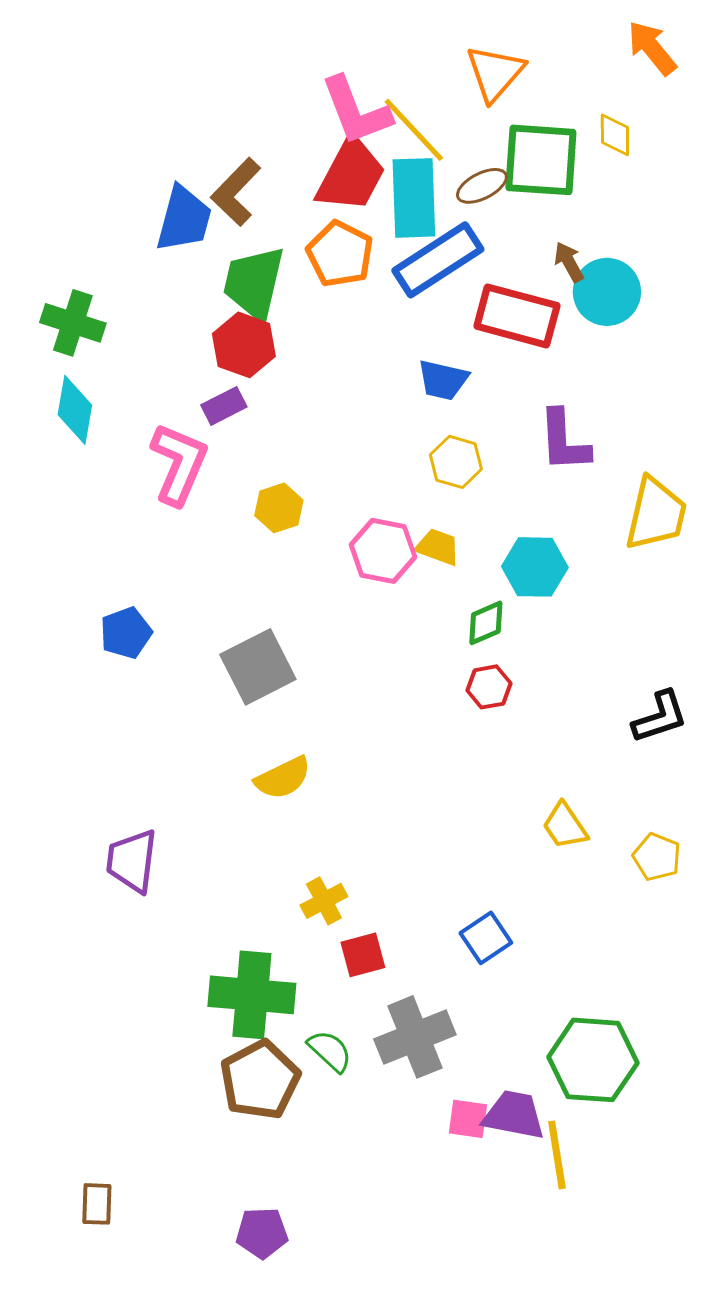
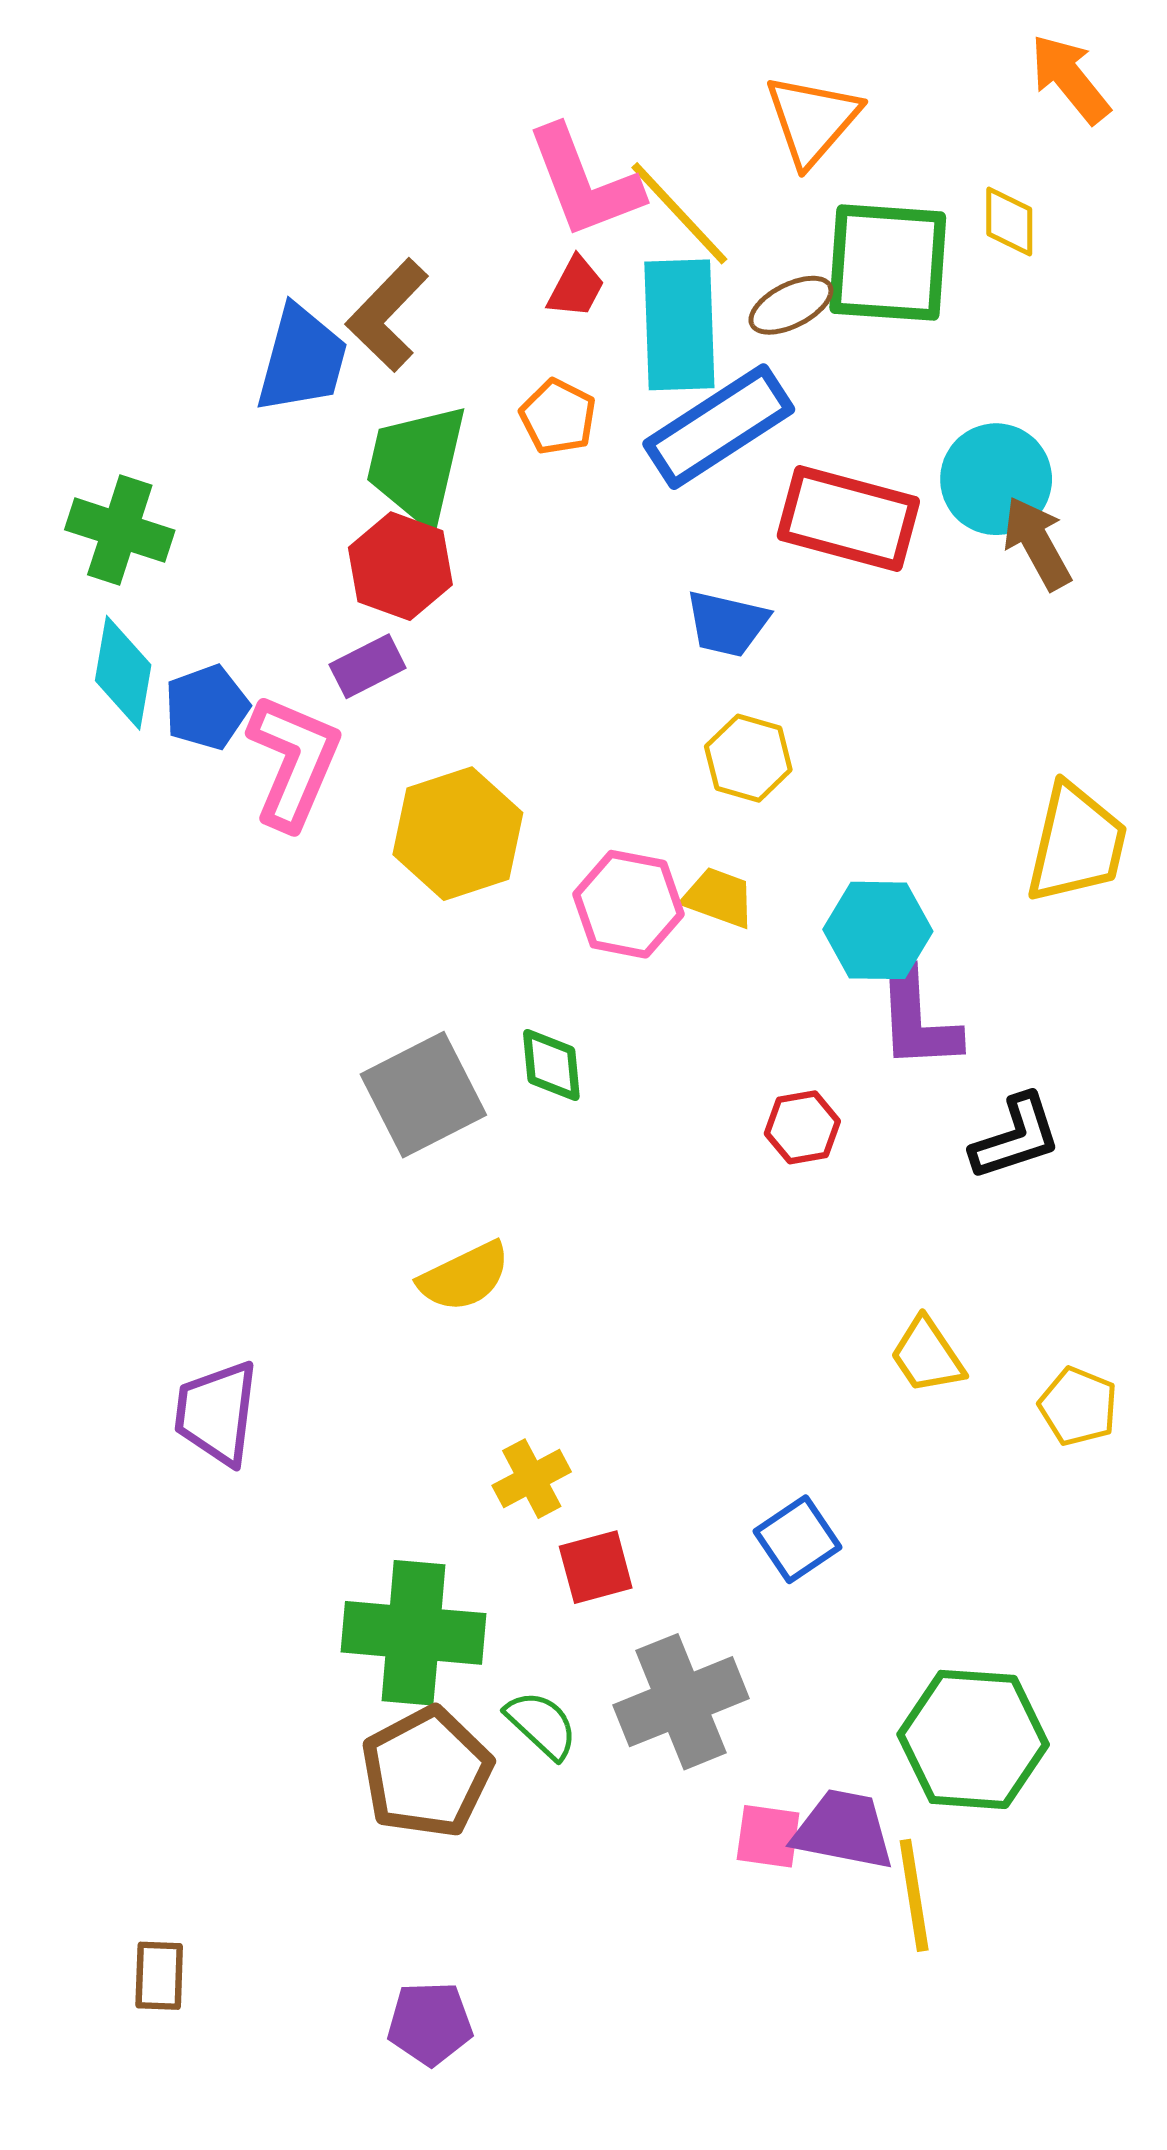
red trapezoid: (351, 175) -> (576, 287), size x0.5
orange pentagon: (340, 254) -> (558, 417), size x0.7
brown arrow: (569, 262) -> (1037, 543), moved, size x1.4
purple L-shape: (564, 441) -> (917, 1019), moved
yellow hexagon: (279, 508) -> (458, 834), size x1.6
green diamond: (486, 623) -> (551, 1065), moved, turned -72
blue pentagon: (126, 633) -> (207, 707), moved
black L-shape: (660, 717) -> (1016, 1137), moved

